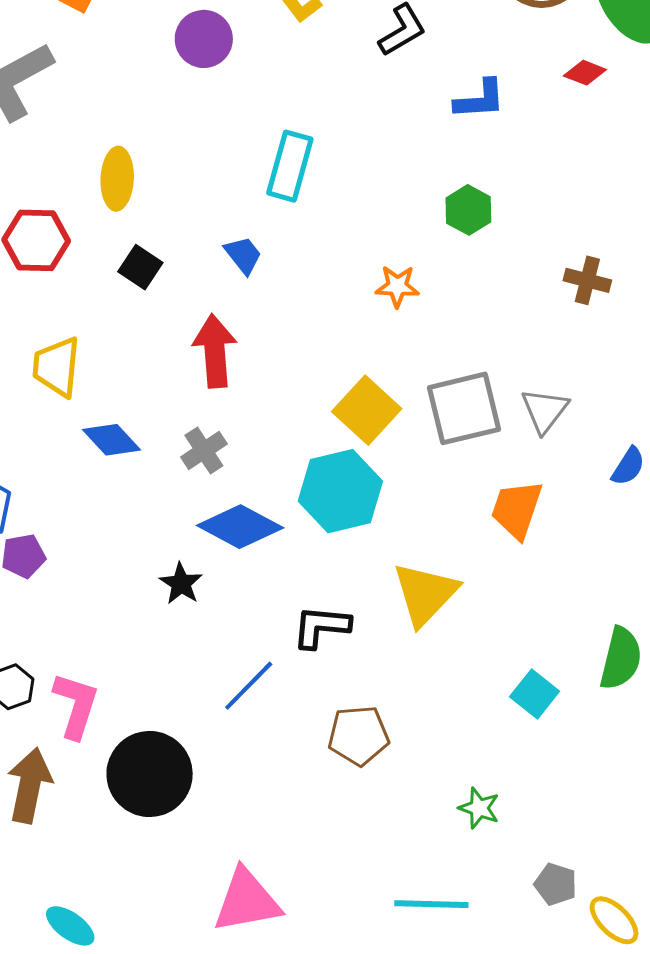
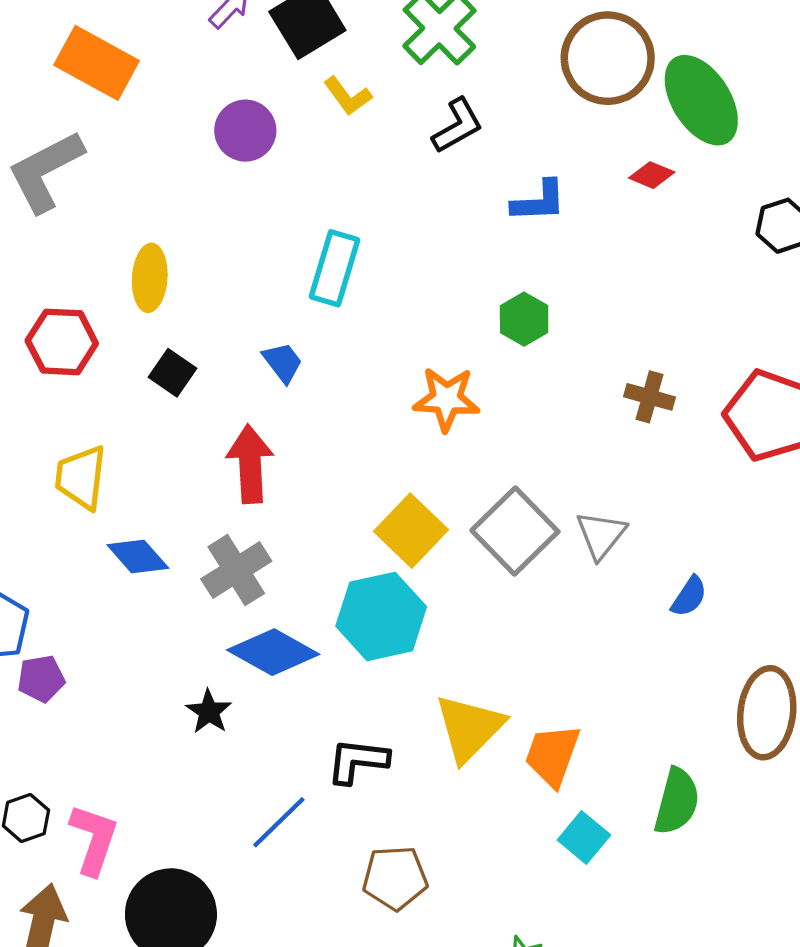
orange star: (397, 286) -> (446, 399), size x1.4
gray square: (464, 408) -> (515, 531), turned -32
gray cross: (204, 450) -> (236, 570), size x1.4
orange trapezoid: (517, 509) -> (552, 755), moved

